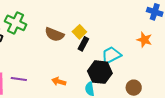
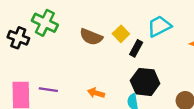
black rectangle: (83, 44) -> (136, 48), moved
cyan trapezoid: (111, 55) -> (159, 26), moved

